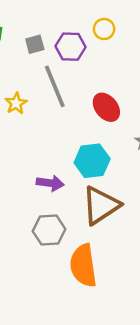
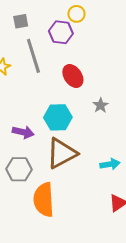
purple hexagon: (71, 47) -> (61, 32), moved

